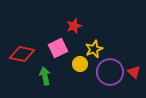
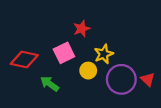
green arrow: (45, 76) -> (50, 84), turned -42

